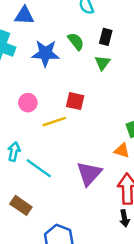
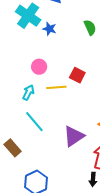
blue star: (46, 53) -> (49, 29), moved, size x0.6
cyan arrow: (14, 152) -> (28, 92), moved

